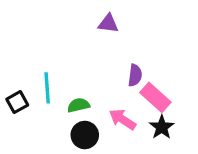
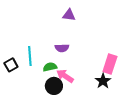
purple semicircle: (135, 75) -> (62, 48), moved, turned 80
pink rectangle: (155, 97) -> (110, 64), moved, turned 66
pink arrow: (122, 119) -> (65, 76), moved

